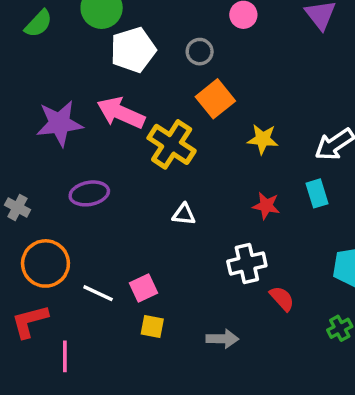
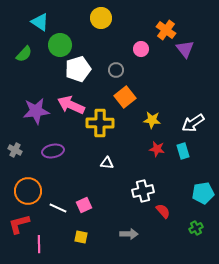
yellow cross: (172, 144) -> (100, 123), turned -32
red star: (266, 206) -> (157, 149), moved
gray cross: (17, 207) -> (15, 150), moved
yellow square: (152, 327) -> (81, 237), moved

